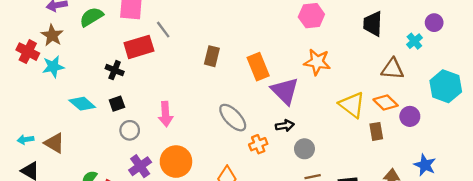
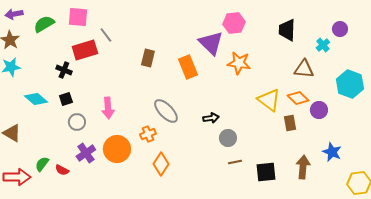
purple triangle: (285, 91) -> (211, 43), moved
orange cross: (258, 144) -> (148, 134), moved

